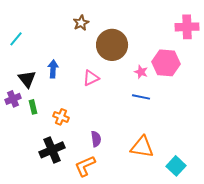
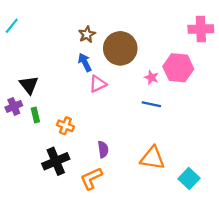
brown star: (81, 23) -> (87, 34), moved
cyan line: (16, 39) -> (12, 26), moved
blue arrow: (53, 69) -> (85, 62), moved, turned -30

